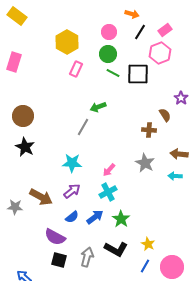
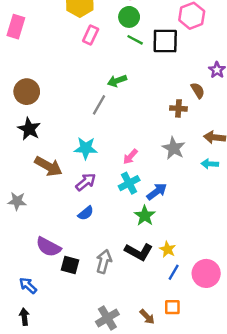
brown arrow: (41, 197) -> (48, 166), moved
blue arrow: (95, 217) -> (157, 192), moved
purple semicircle: (55, 237) -> (48, 247), moved
yellow star: (148, 244) -> (168, 249), moved

